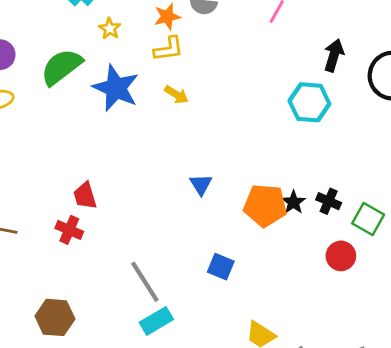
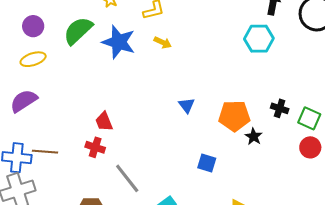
black star: (294, 202) -> (254, 137), moved
red circle: (341, 256) -> (310, 147), moved
gray line: (145, 282) -> (127, 178), moved

